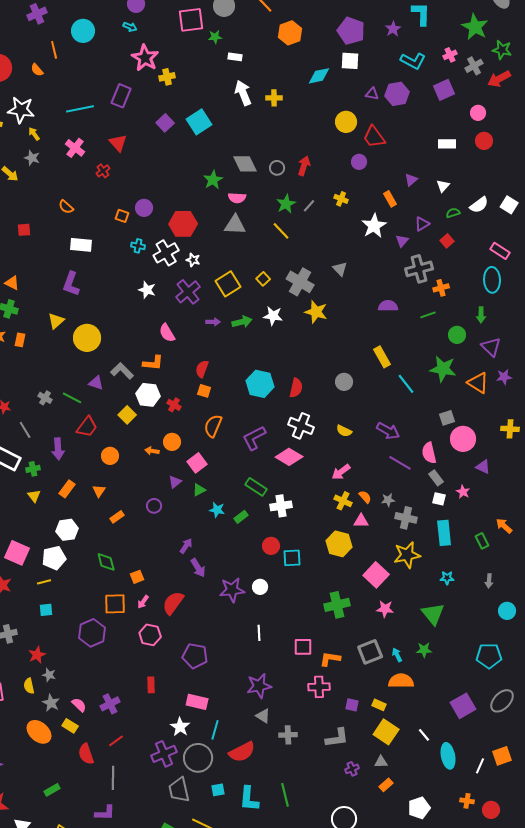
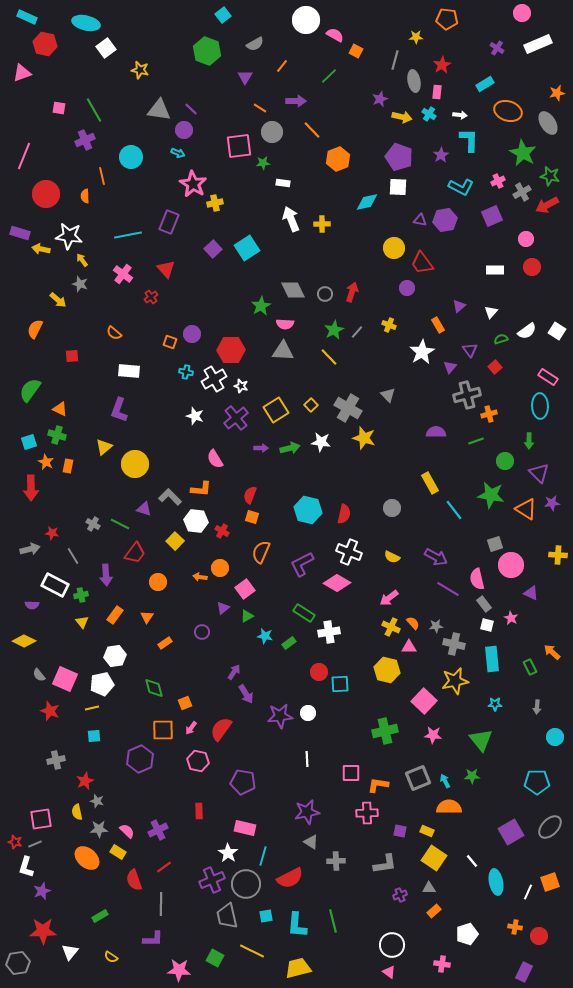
orange semicircle: (37, 70) -> (85, 196), turned 40
purple triangle: (422, 224) -> (470, 350), turned -35
gray star: (51, 703) -> (99, 829), turned -30

